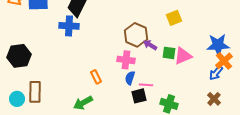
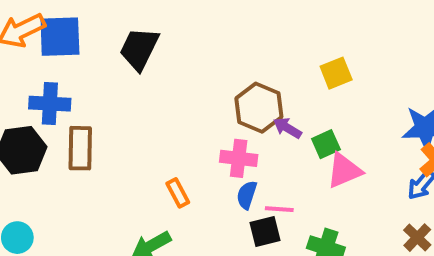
blue cross: (69, 26) -> (50, 104), moved
green square: (169, 53) -> (326, 144), turned -32
pink triangle: (183, 56) -> (344, 171), moved
brown rectangle: (35, 92) -> (80, 148), moved

